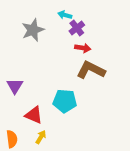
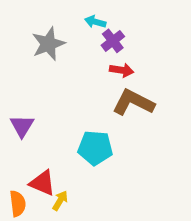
red triangle: (34, 115) -> (42, 183), moved

